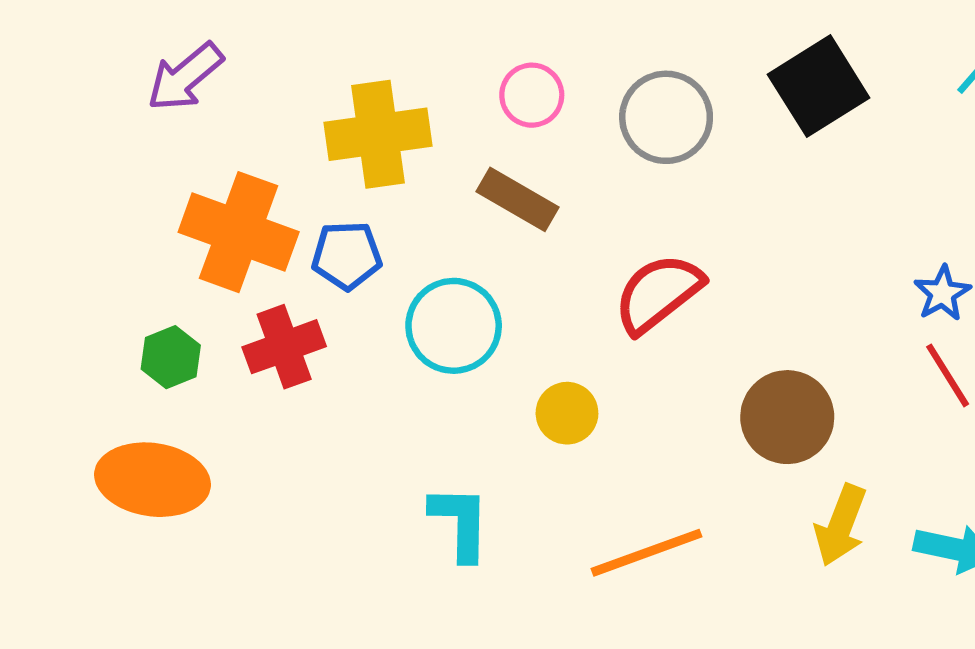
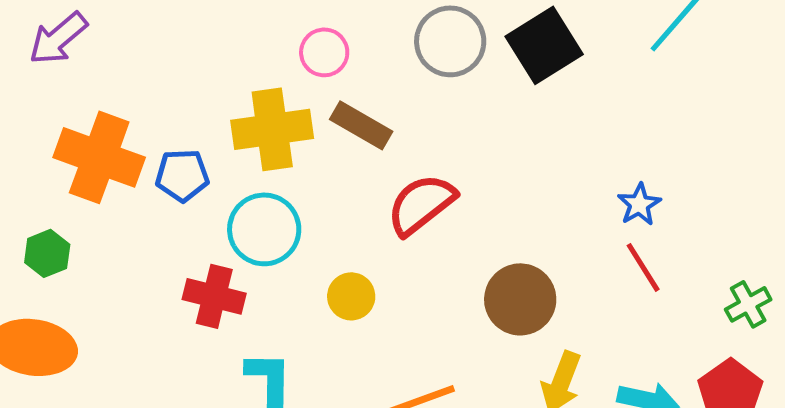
gray circle: (666, 117) -> (450, 41), moved
yellow cross: (378, 134) -> (272, 129), moved
brown rectangle: (517, 199) -> (361, 125), moved
red cross: (284, 347) -> (214, 296), moved, turned 34

